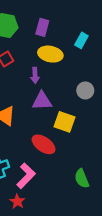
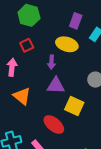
purple rectangle: (42, 27) -> (76, 21), moved

